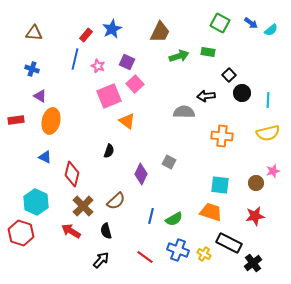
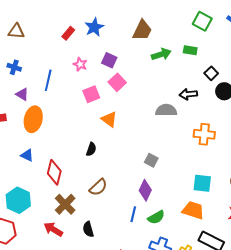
blue line: (75, 59) -> (48, 80), moved
pink square: (109, 96) -> (91, 94), size x0.7
purple diamond: (141, 174) -> (145, 190), moved
brown semicircle: (116, 201) -> (98, 187), moved

